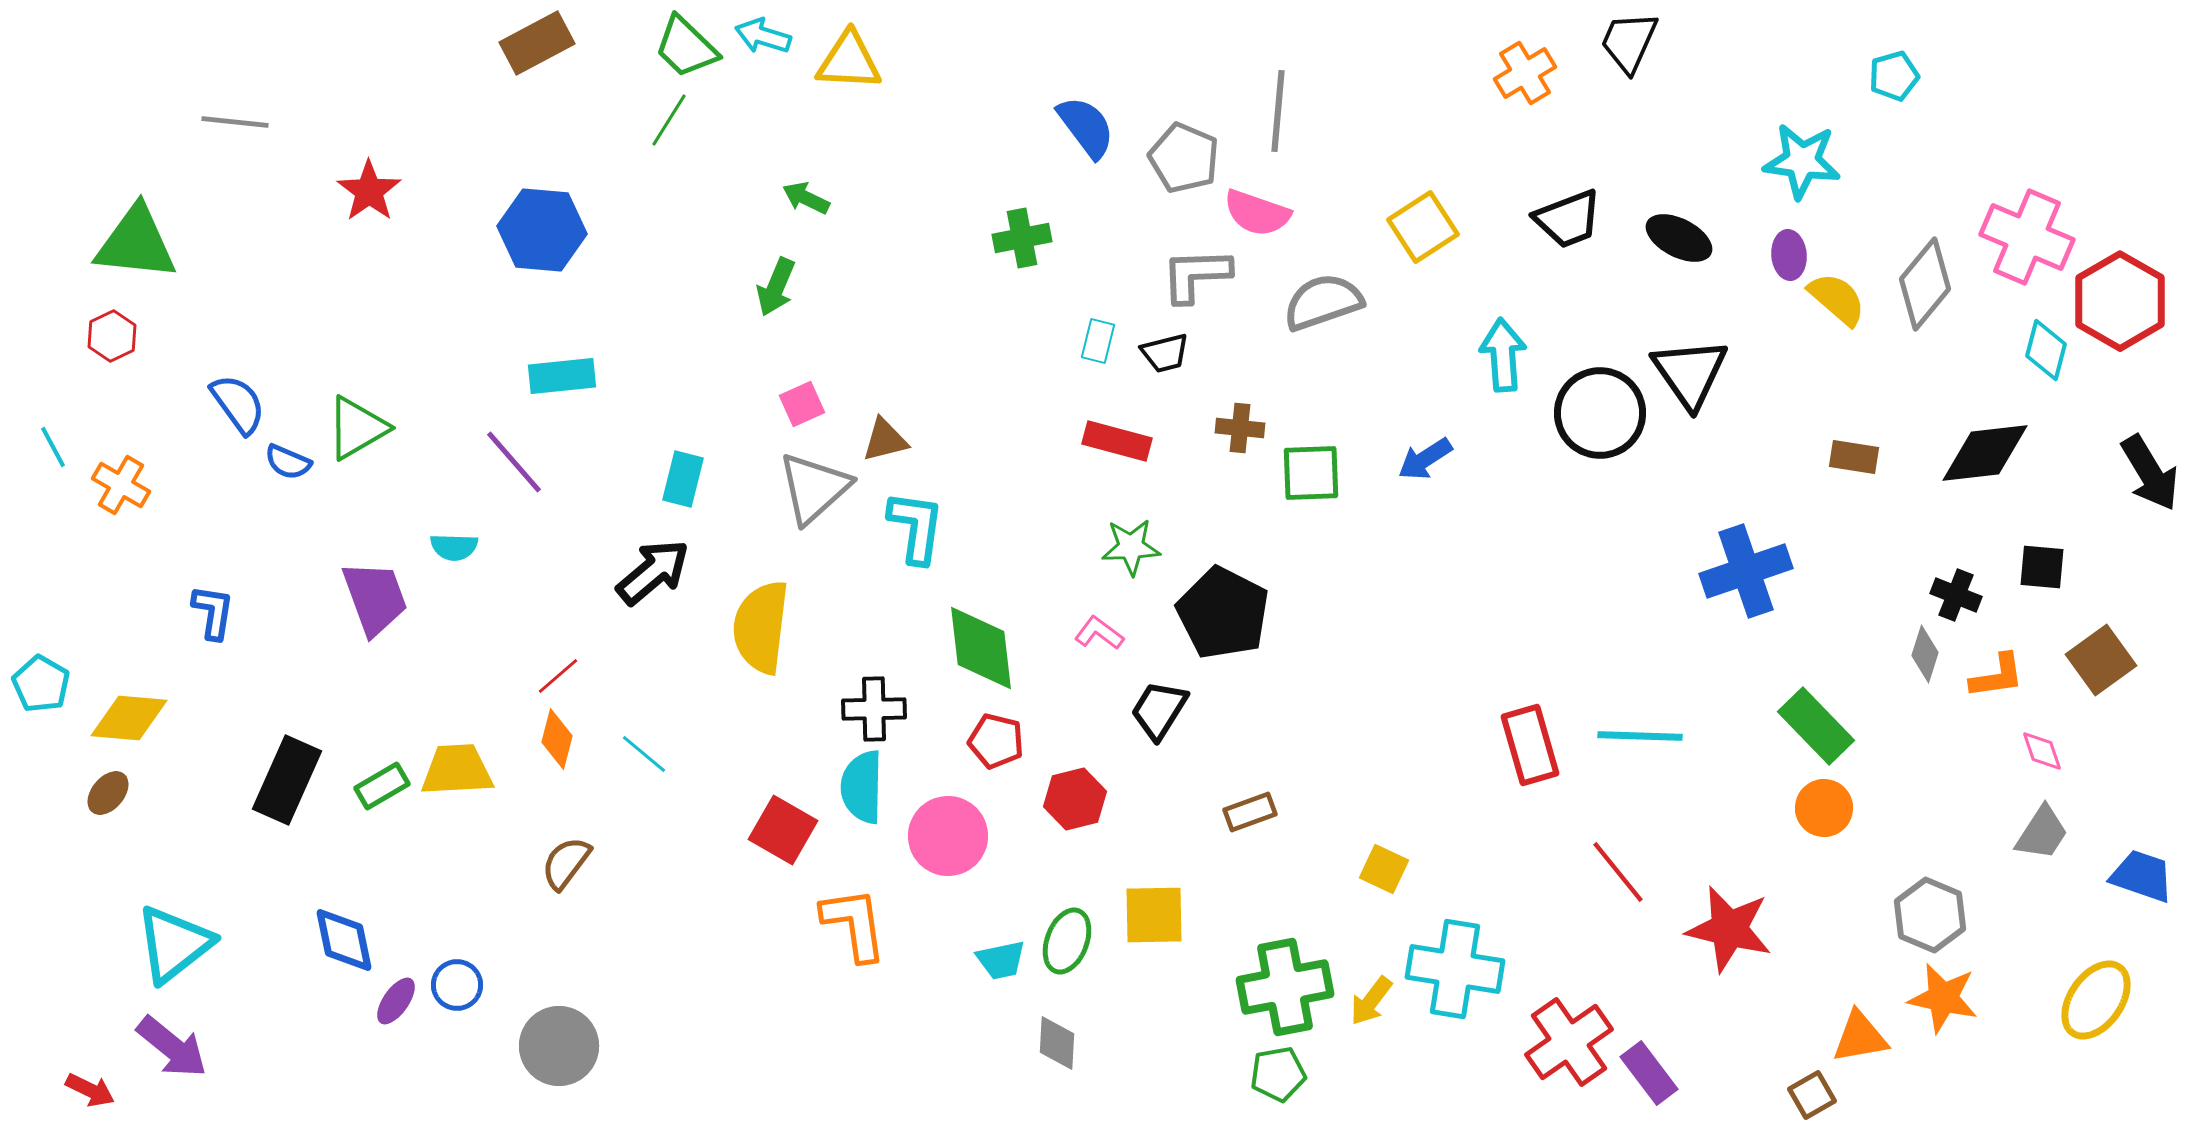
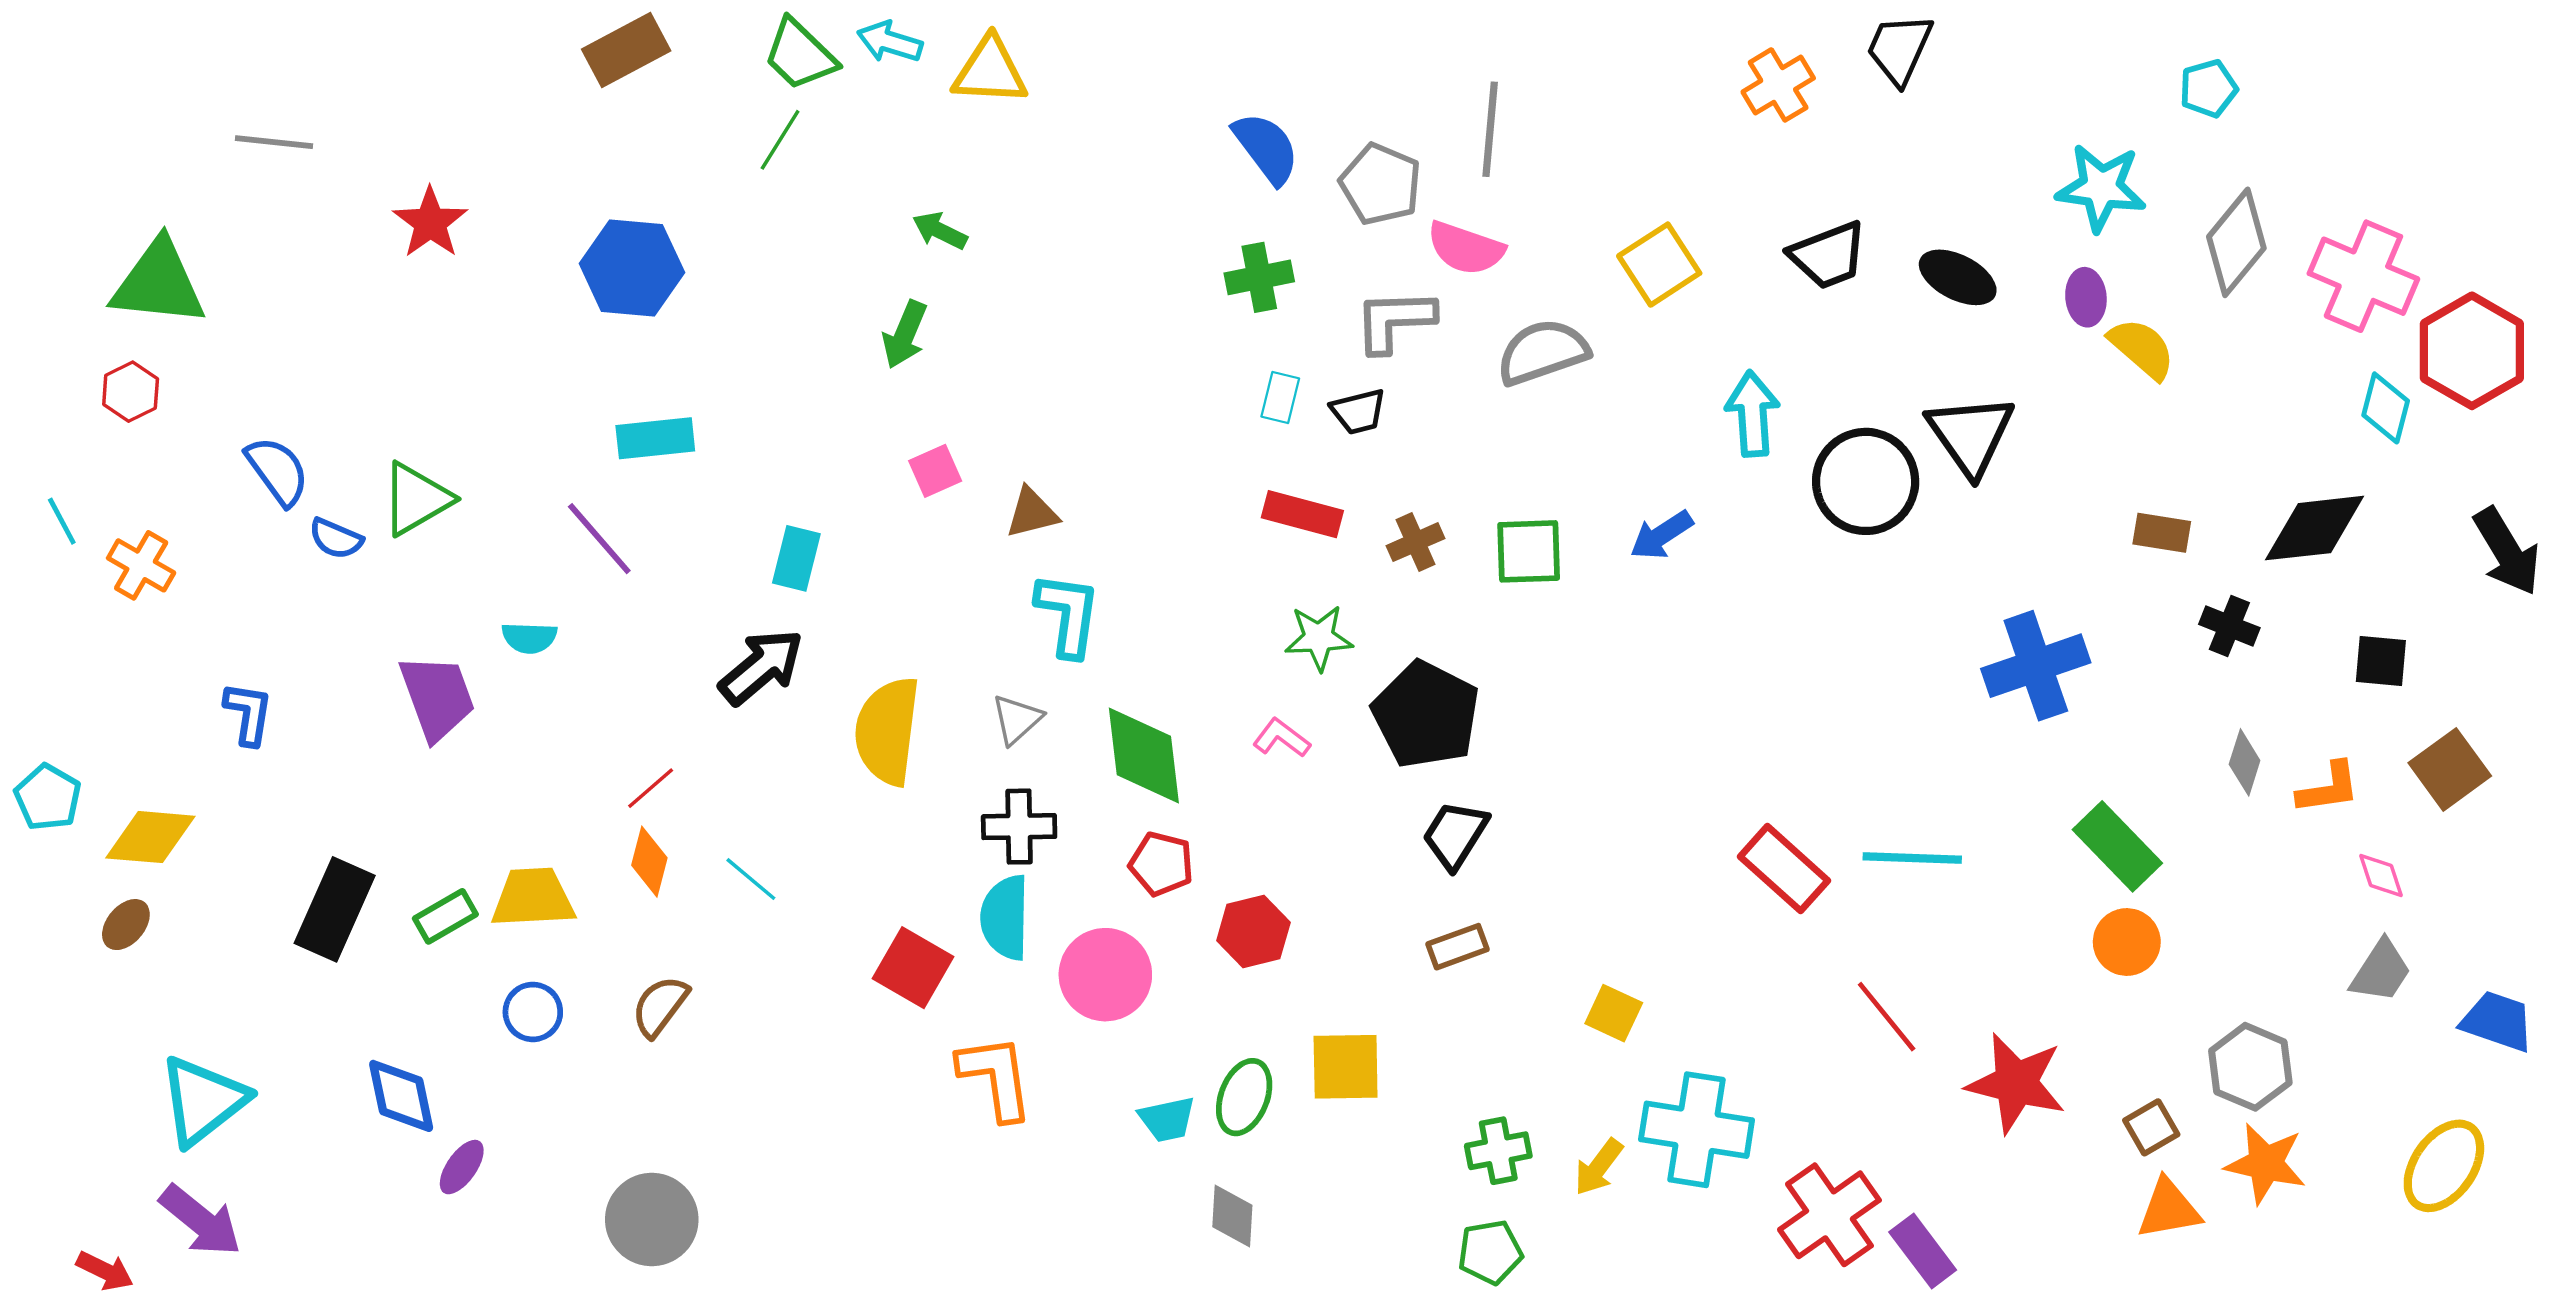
green cross: (1022, 238) -> (1259, 277), moved
gray diamond: (1925, 284) -> (2236, 242), moved
brown cross: (1240, 428) -> (1416, 542), moved, turned -30
gray triangle: (814, 488) -> (1017, 719), moved, size x0.6
black cross: (1956, 595) -> (2229, 626), moved
black trapezoid: (1159, 710) -> (1455, 835), moved
red rectangle: (1530, 745) -> (1784, 869), turned -32
blue circle: (457, 985) -> (533, 1012), moved
green cross: (1285, 987) -> (1498, 1151), size x0.6
brown square: (1812, 1095) -> (2151, 1127), moved

